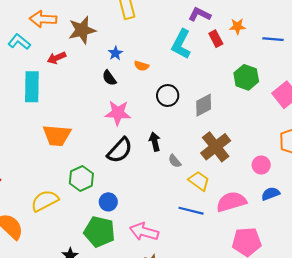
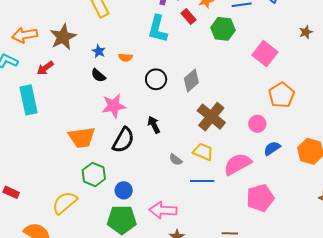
green hexagon: (246, 77) -> (223, 29), moved
orange trapezoid: (57, 135) -> (82, 138), moved
gray semicircle: (175, 161) -> (176, 160), moved

